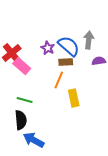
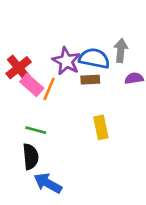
blue semicircle: (69, 46) -> (94, 58), turned -30
purple star: (48, 48) -> (66, 61), size x1.5
orange line: (59, 80) -> (49, 89), moved

